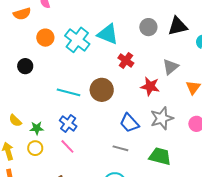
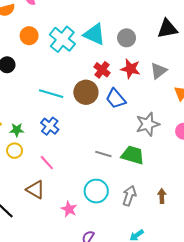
gray circle: (148, 27) -> (127, 38), moved
red cross: (126, 61) -> (102, 70), moved
red star: (150, 86) -> (131, 69), moved
blue trapezoid: (129, 123) -> (116, 99), moved
pink line: (67, 146) -> (47, 163), moved
green trapezoid: (160, 156) -> (133, 155), moved

